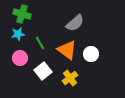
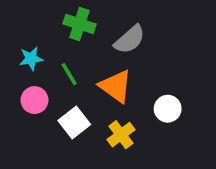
green cross: (22, 14) -> (79, 24), moved
white circle: (91, 54) -> (168, 109), moved

